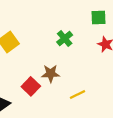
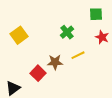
yellow line: (77, 95) -> (78, 55), moved

